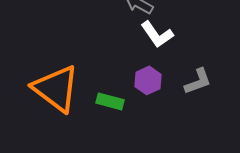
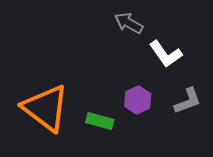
white L-shape: (157, 34) -> (166, 54), moved

